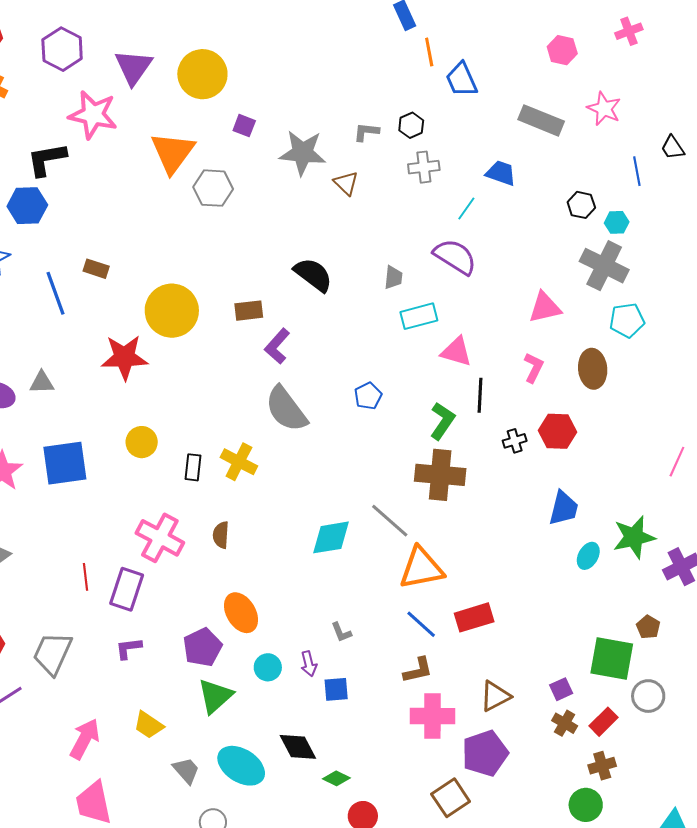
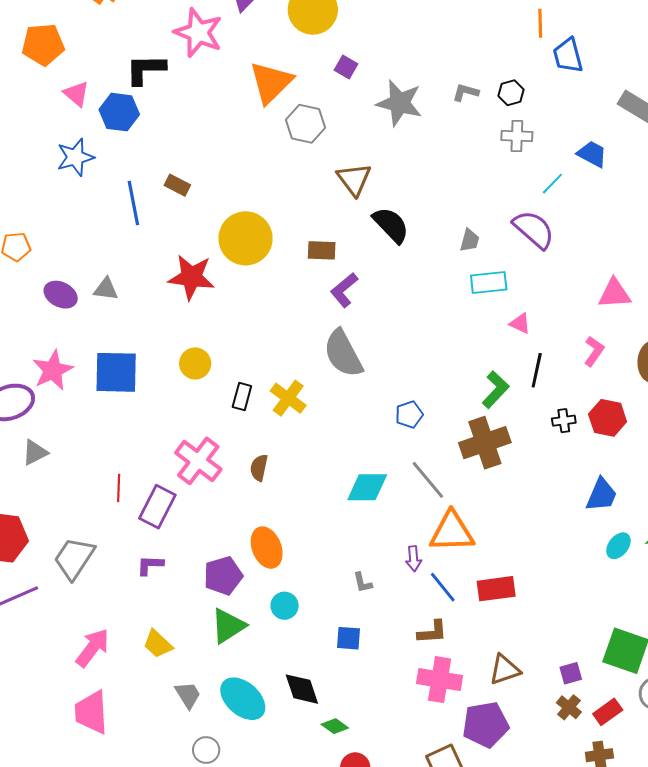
brown triangle: (346, 183) -> (354, 179), moved, size x1.4
pink triangle: (456, 352) -> (520, 323), size x0.7
blue pentagon: (368, 396) -> (409, 415), moved
brown cross: (440, 475) -> (485, 443), turned -33
purple arrow: (309, 664) -> (414, 559), moved

